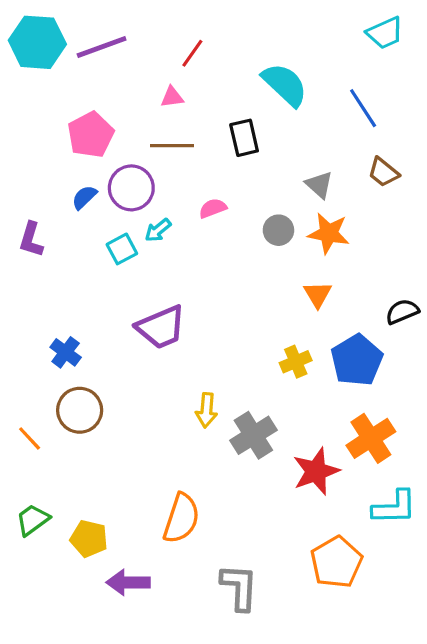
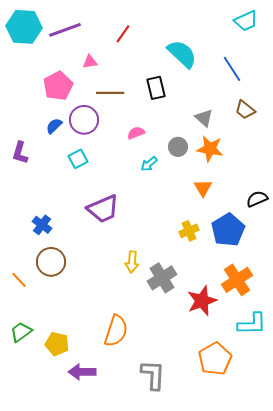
pink triangle: (172, 97) -> (90, 62), moved
cyan arrow: (158, 230) -> (149, 164), moved

